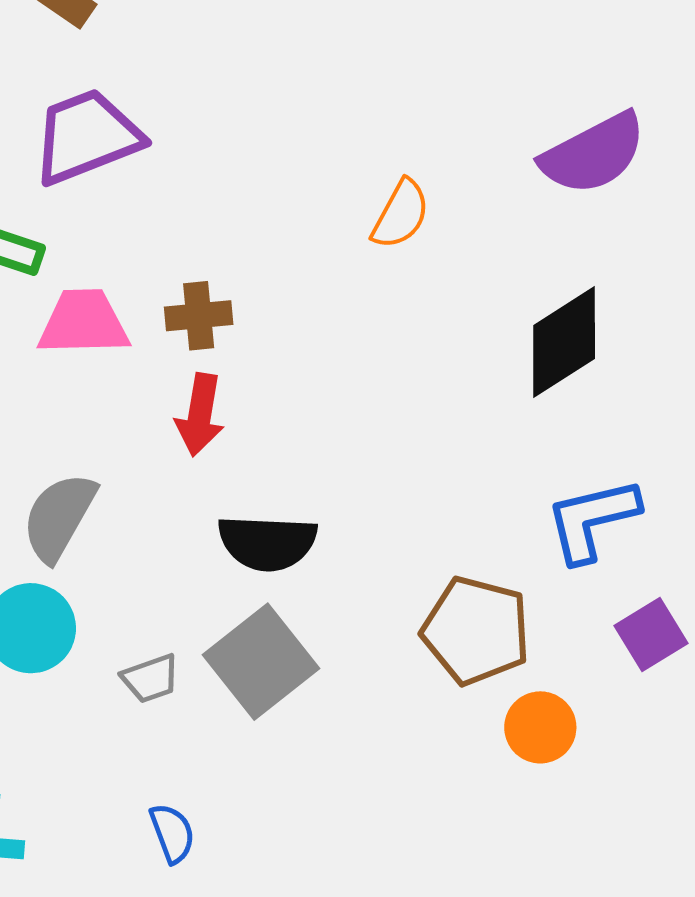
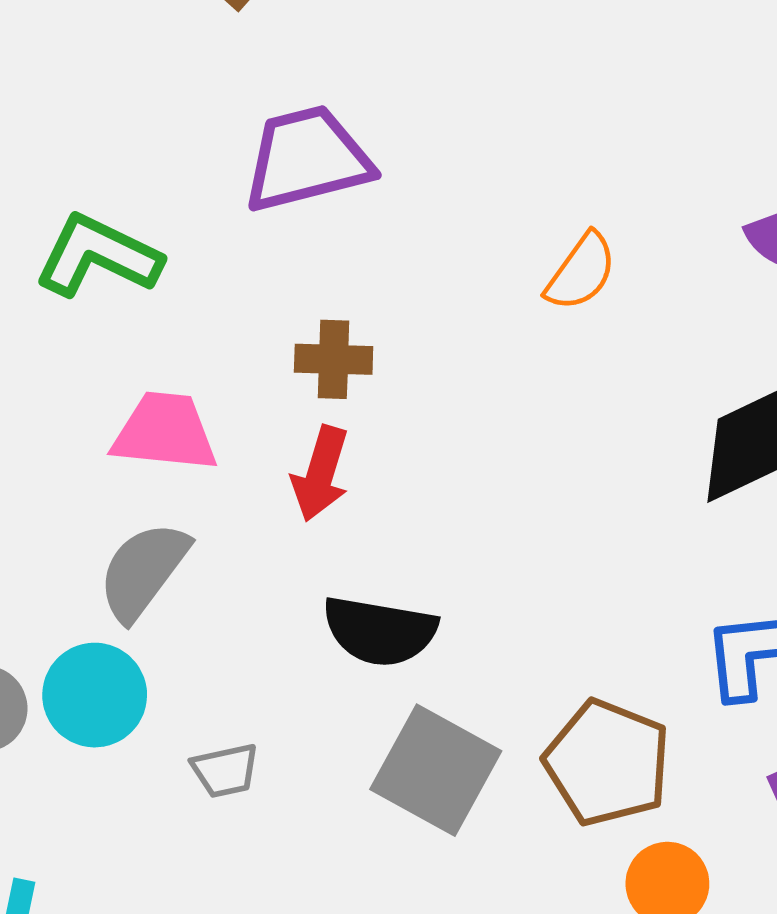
purple trapezoid: (87, 137) -> (307, 159), moved
pink trapezoid: (83, 323) -> (165, 432), moved
gray square: (261, 662) -> (436, 770), moved, turned -30

